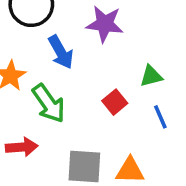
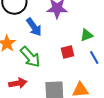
red square: (115, 102) -> (68, 52), turned 32

